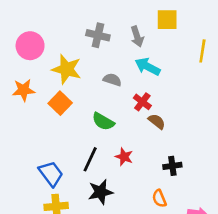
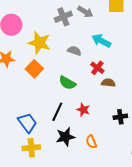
gray cross: (98, 35) -> (63, 17), turned -36
gray arrow: (137, 37) -> (85, 12), moved, turned -42
brown semicircle: (157, 121) -> (108, 83), turned -32
orange semicircle: (159, 198) -> (91, 142), moved

